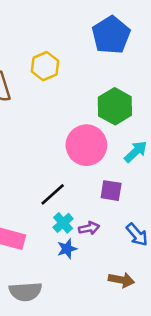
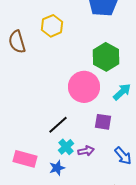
blue star: (67, 249) -> (57, 168), moved

